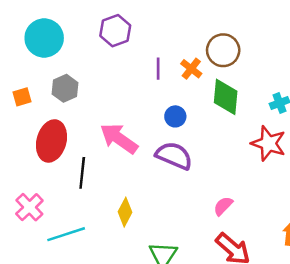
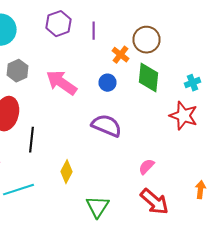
purple line: (158, 69) -> (94, 31), moved
blue circle: (175, 116) -> (108, 83), moved
pink arrow: (119, 139) -> (62, 83), moved

